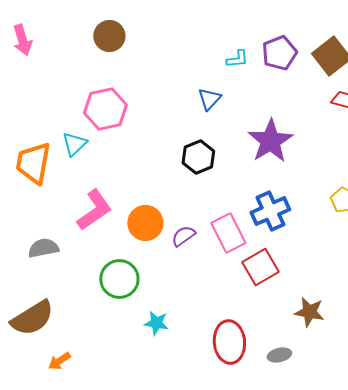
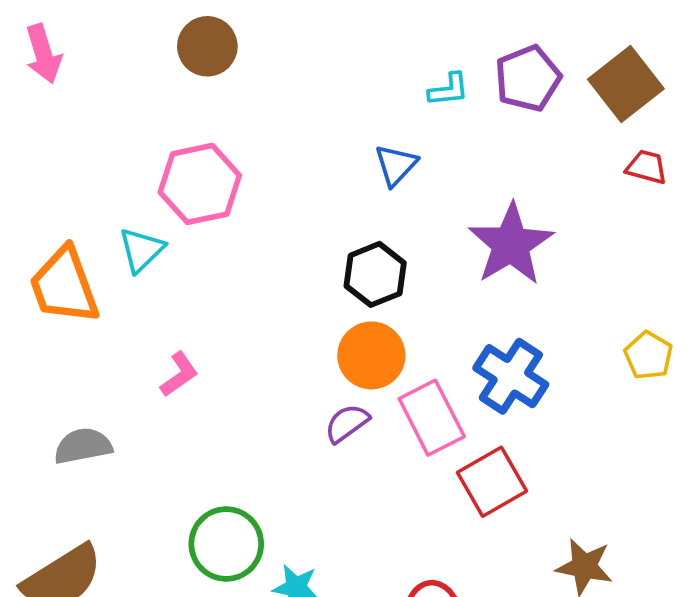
orange trapezoid: (33, 163) -> (64, 286), turned -30
pink L-shape: (94, 210) -> (179, 374), size x0.6
blue cross: (270, 211) -> (511, 376), turned -33
orange circle: (145, 223) -> (371, 355), moved
green circle: (119, 279) -> (226, 544), moved

